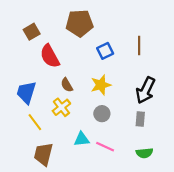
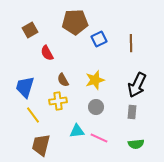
blue square: (105, 51) -> (99, 39), moved
red semicircle: (50, 56) -> (47, 53), size x0.7
yellow cross: (61, 107) -> (58, 101), turned 30

